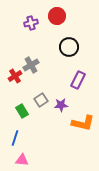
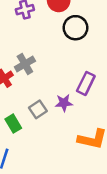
black circle: (69, 47) -> (75, 28), moved
purple star: (61, 105) -> (64, 103), moved

